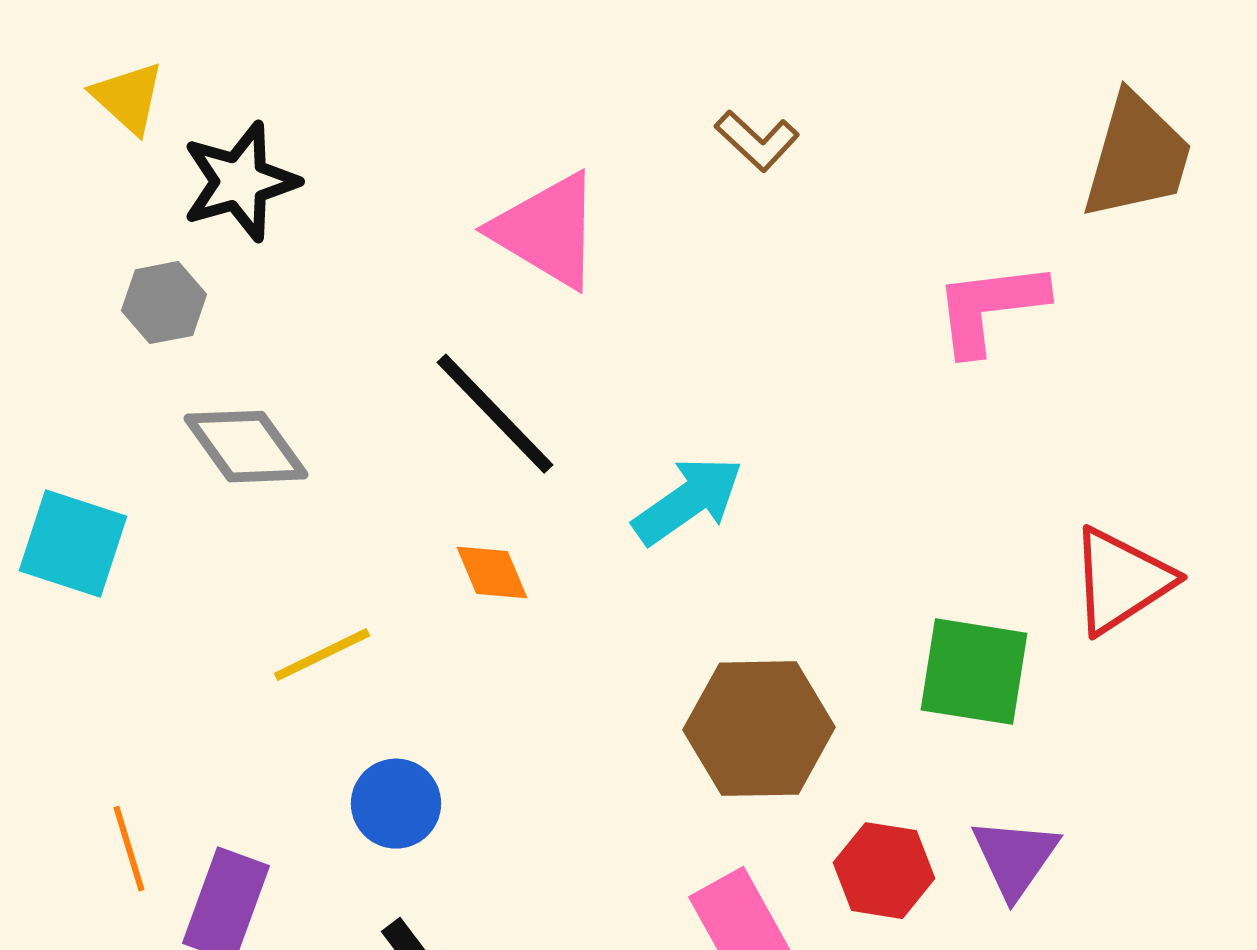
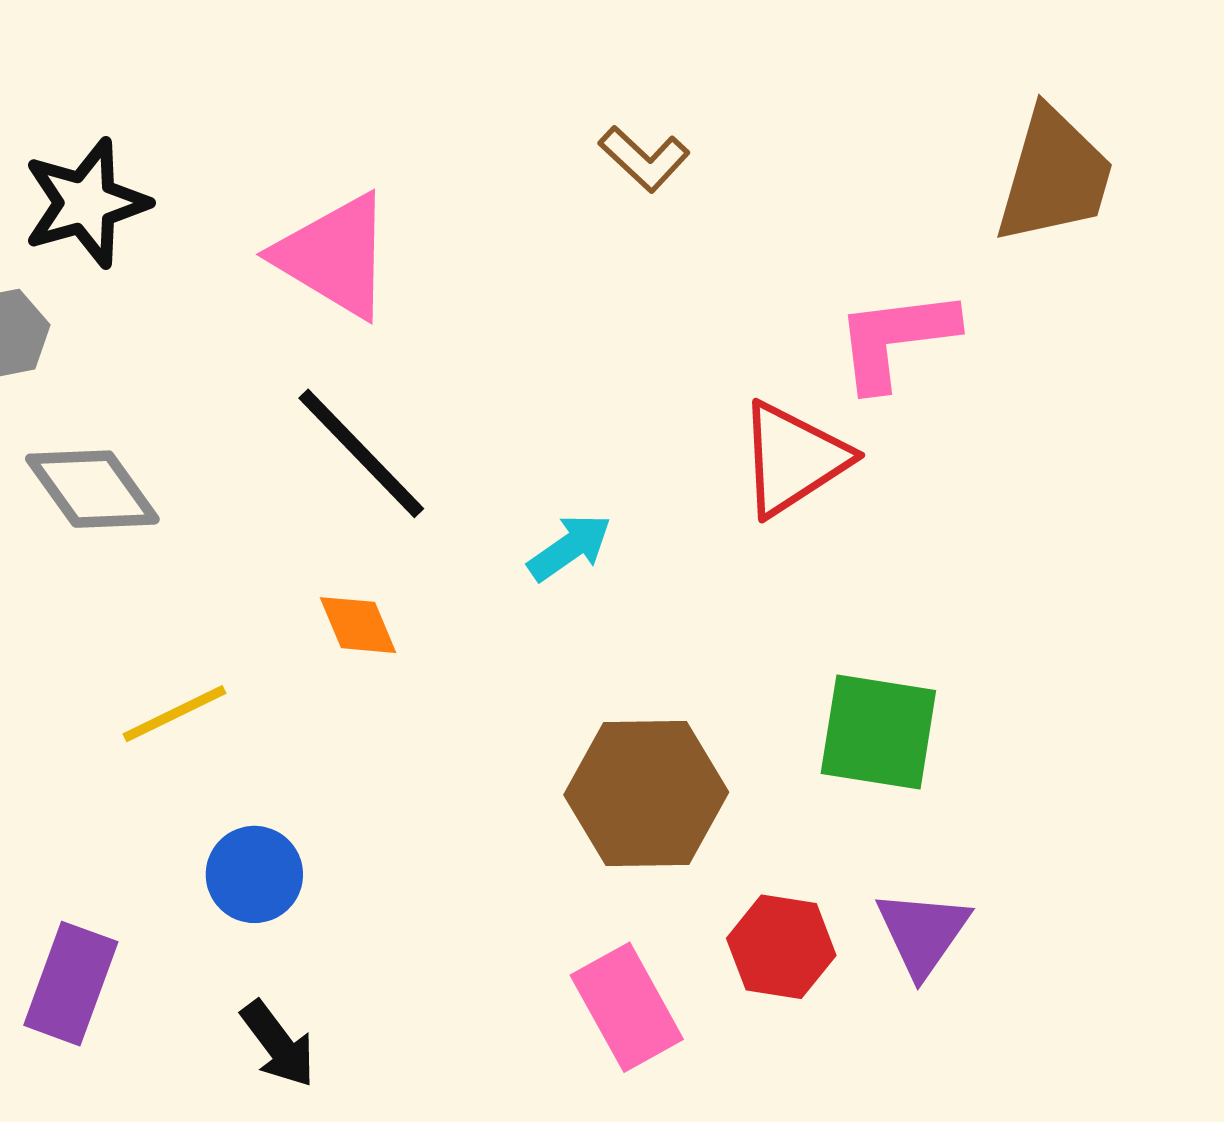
pink triangle: (547, 231) -> (334, 256), moved
cyan arrow: (688, 501) -> (570, 547), size x0.7
red triangle: (1121, 581) -> (793, 459), moved

